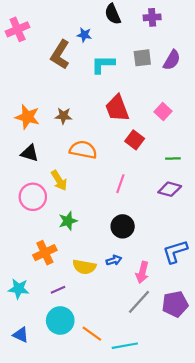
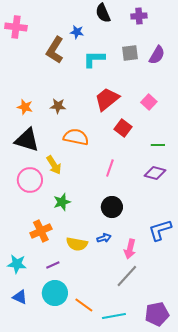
pink cross: (18, 29) -> (16, 27), turned 30
red trapezoid: (117, 108) -> (107, 99), turned 72
orange star: (27, 117) -> (25, 107), size x0.7
black triangle: (30, 153) -> (27, 140), size x1.5
purple pentagon: (175, 304) -> (157, 314), moved
blue triangle: (21, 335) -> (20, 297), moved

